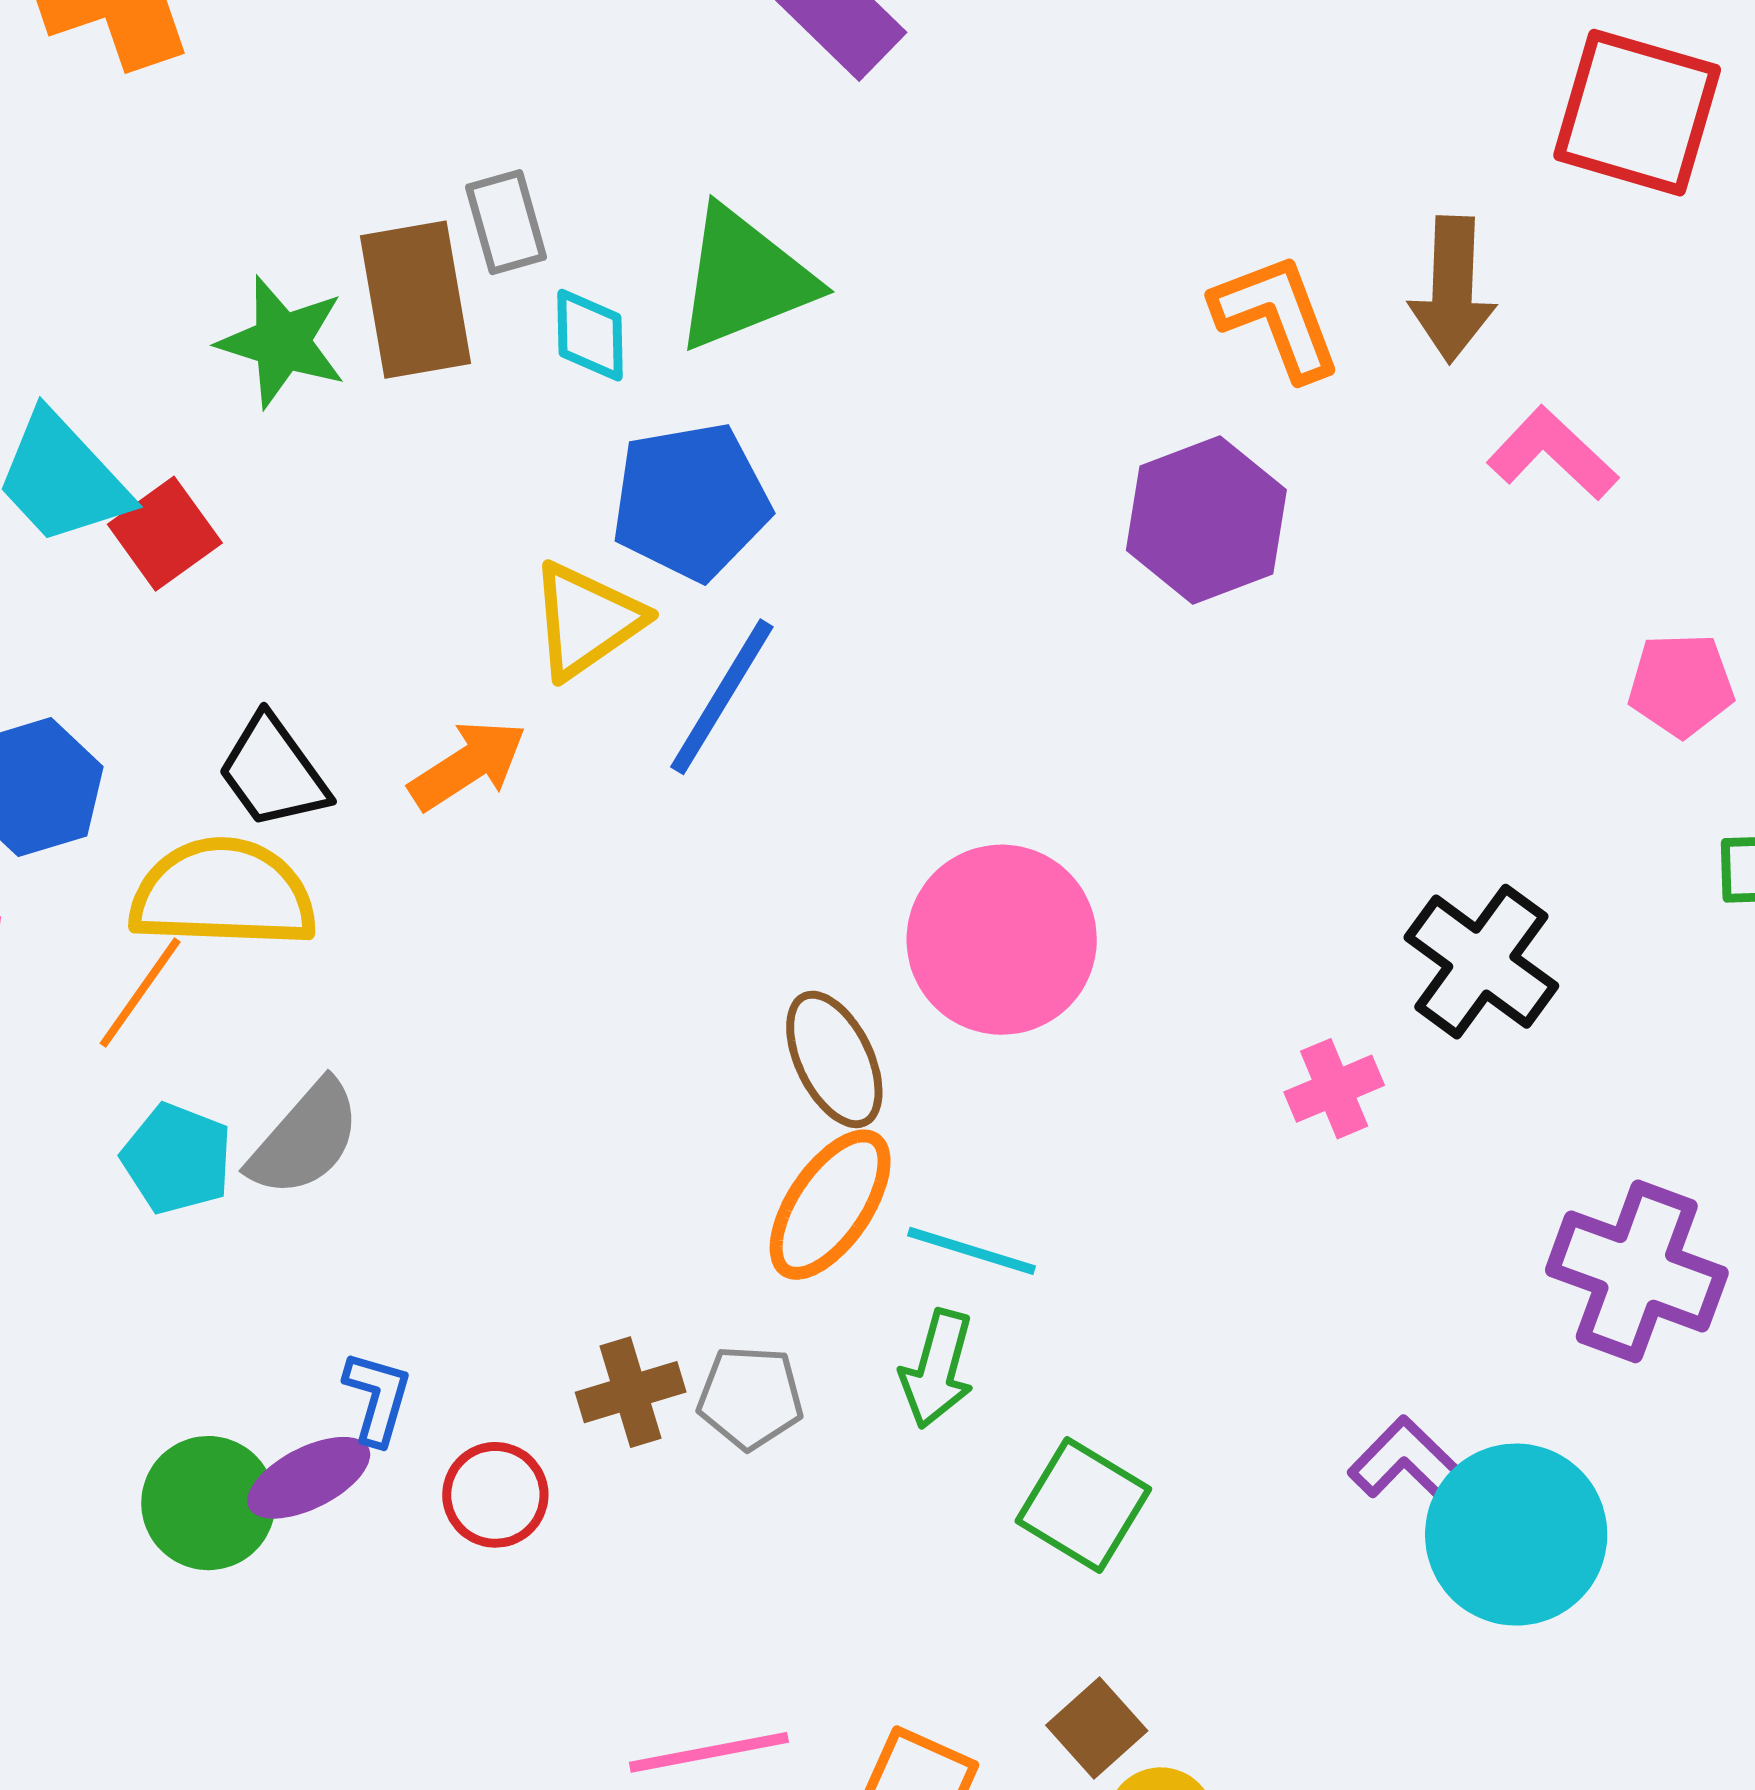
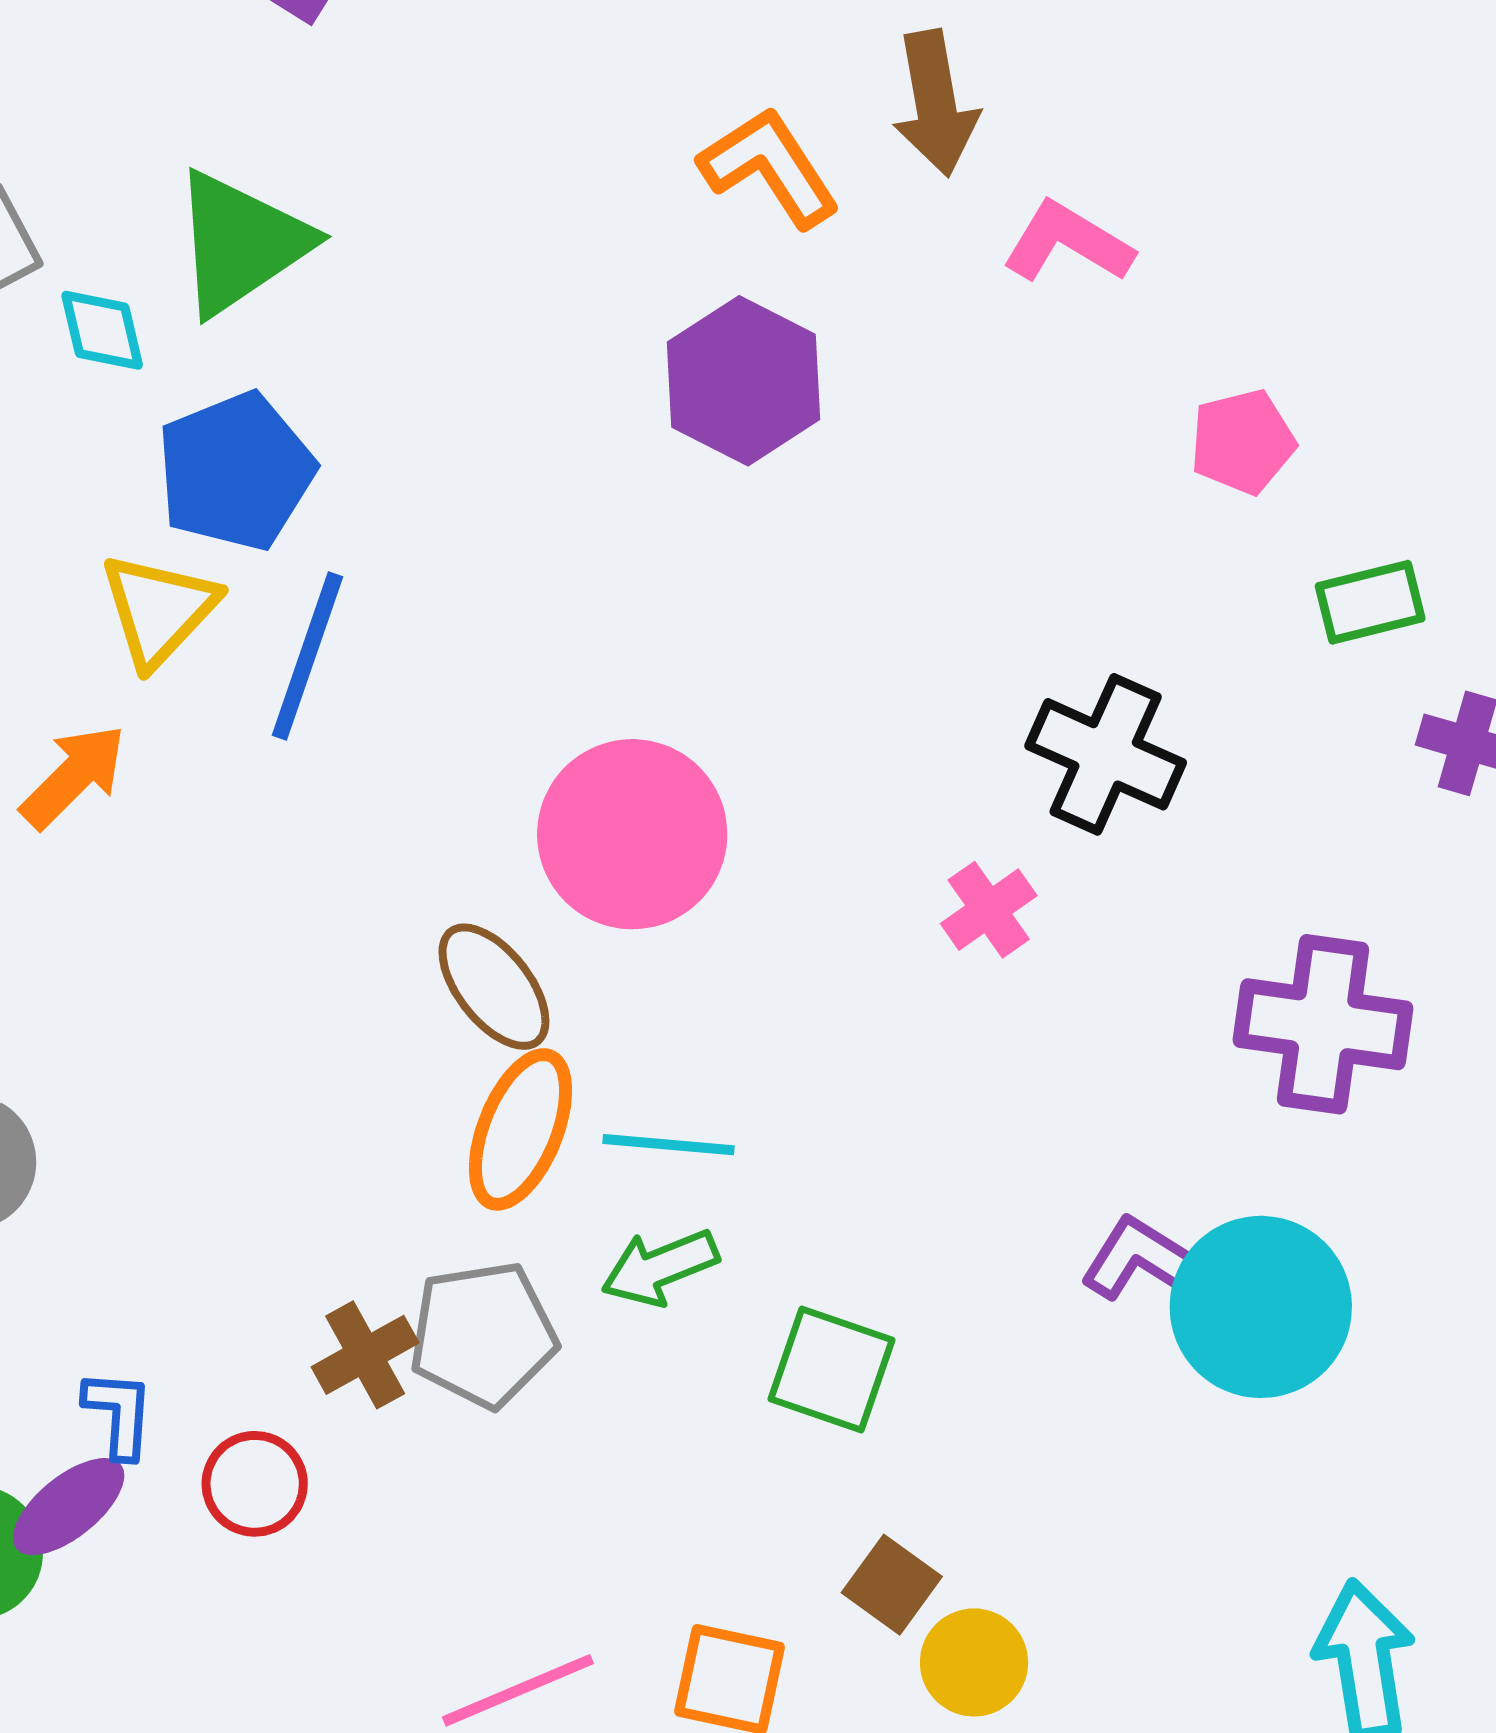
green arrow: (937, 1369) -> (660, 1267), turned 65
gray pentagon: (750, 1397) -> (483, 1335), size x1.4

